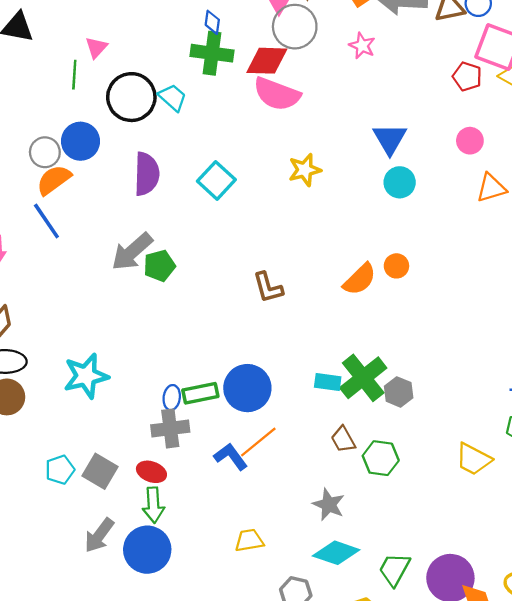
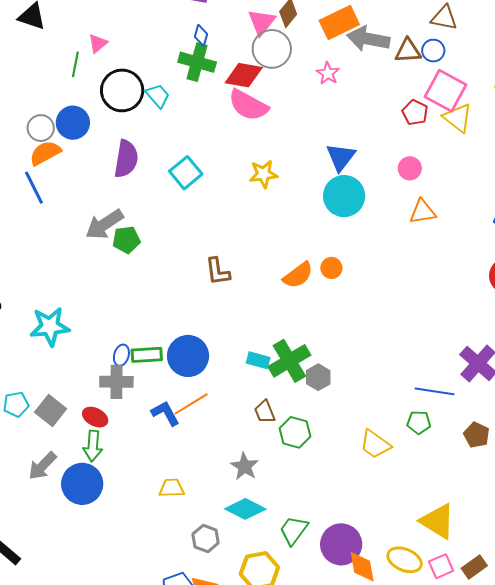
cyan circle: (400, 182) -> (344, 196), size x1.5

